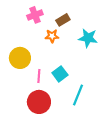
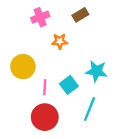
brown rectangle: (63, 20) -> (80, 15), moved
cyan star: (88, 38) -> (96, 71), moved

